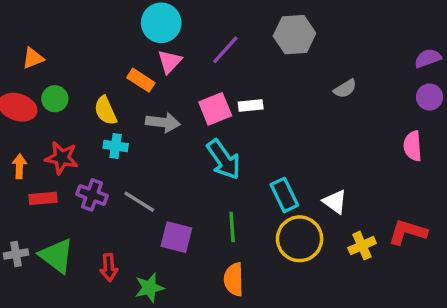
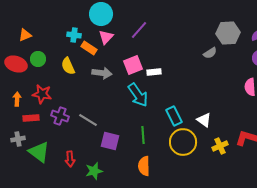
gray hexagon: (295, 35) -> (228, 33), moved
white rectangle: (251, 105) -> (154, 72), moved
cyan cross: (116, 146) -> (74, 35), moved
gray cross: (16, 254) -> (18, 139), moved

